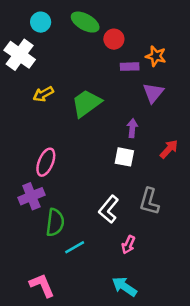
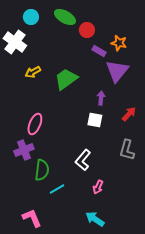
purple rectangle: (130, 67) -> (99, 51), turned 32
purple triangle: (153, 93) -> (117, 71), size x1.4
gray L-shape: (149, 201) -> (127, 150), moved

